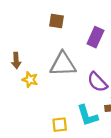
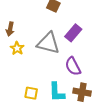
purple rectangle: (95, 37) -> (73, 33), moved

